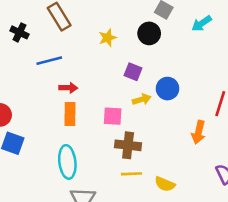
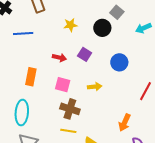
red arrow: (68, 88) -> (59, 58), moved
blue circle: (168, 89) -> (119, 62), moved
yellow arrow: (142, 99) -> (95, 87), moved
orange arrow: (199, 132) -> (125, 123), moved

